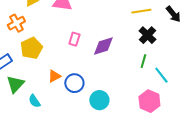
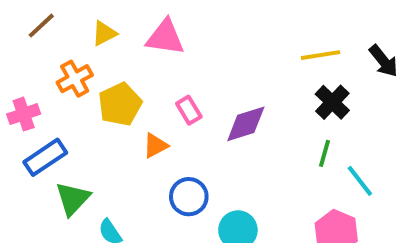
pink rectangle: (74, 39) -> (189, 110), turned -48
yellow pentagon: (31, 48) -> (120, 104), moved
orange triangle: (54, 76) -> (155, 146), moved

